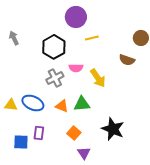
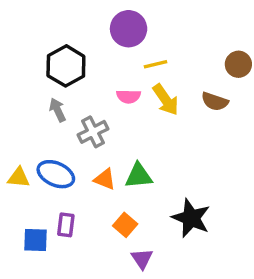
gray arrow: (14, 38) -> (57, 110), moved
black hexagon: (54, 47) -> (66, 66), moved
pink semicircle: (76, 68) -> (129, 96), moved
yellow arrow: (98, 78) -> (166, 100), moved

